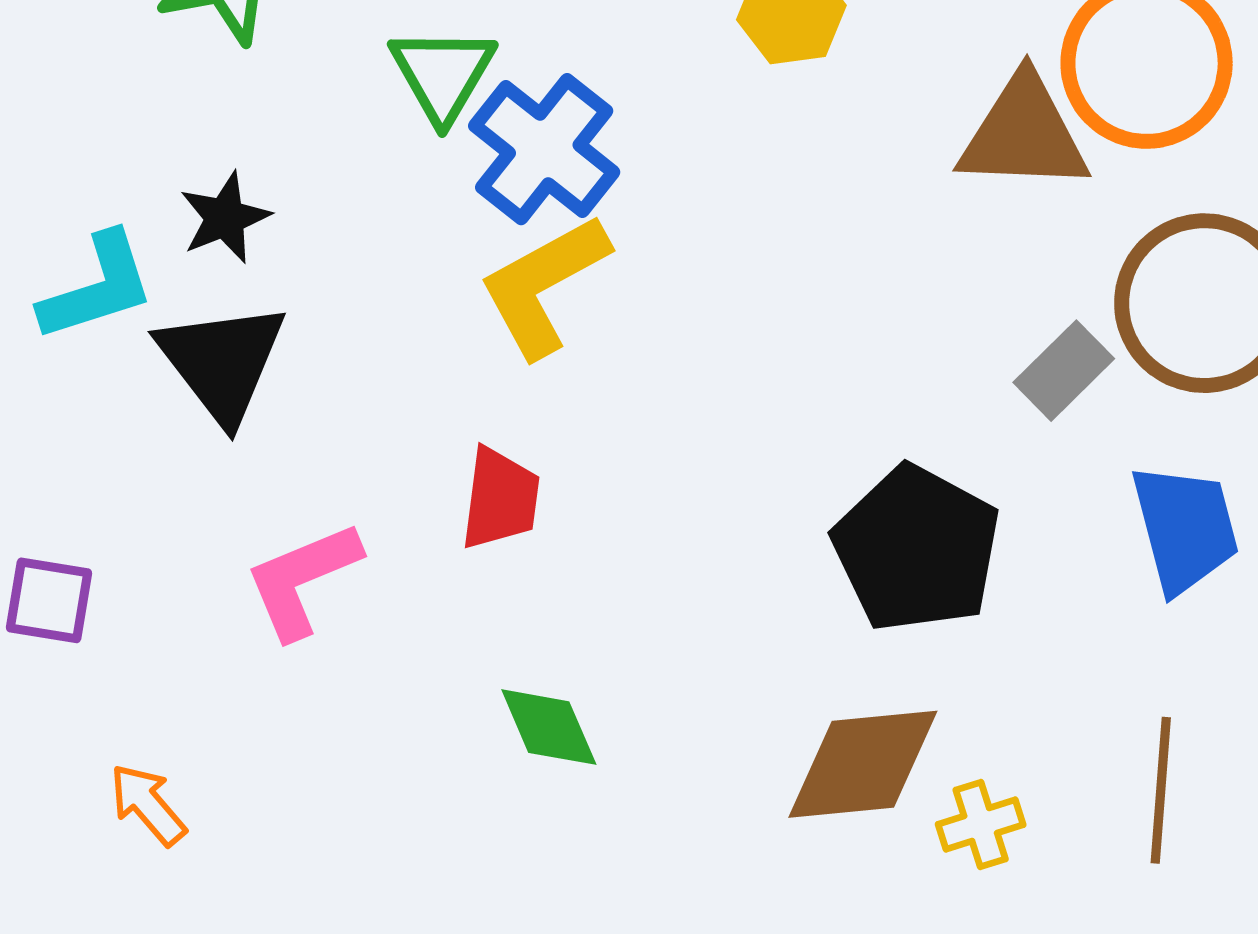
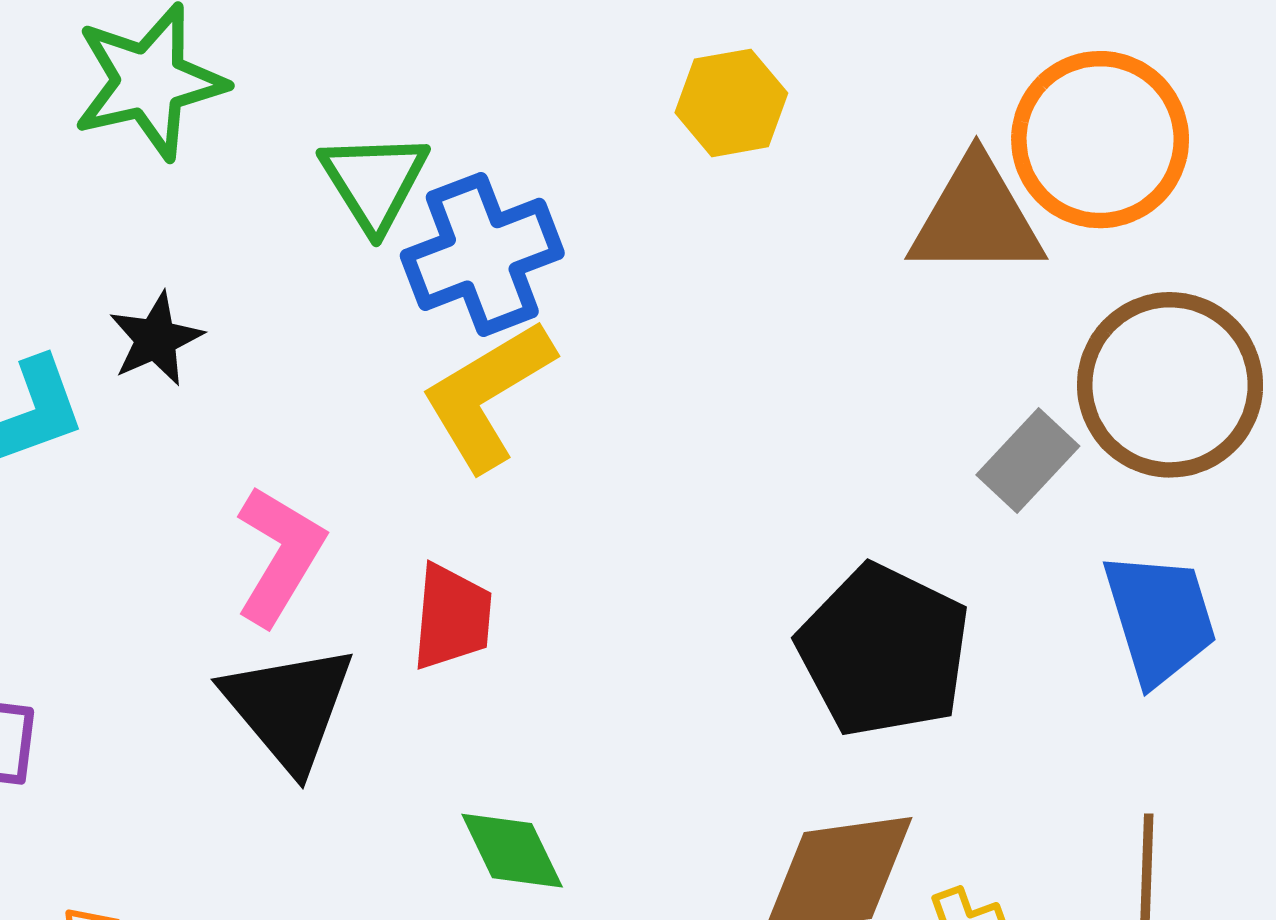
blue cross: (544, 149) -> (482, 254), turned 33
black triangle: (222, 362) -> (289, 707), moved
pink L-shape: (302, 580) -> (280, 555), moved, turned 146

